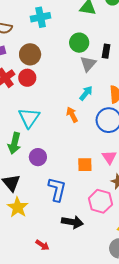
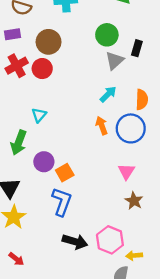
orange arrow: (72, 115) -> (102, 126), moved
cyan triangle: (29, 118) -> (39, 115), size x0.6
orange square: (85, 165) -> (65, 173), moved, turned -35
pink hexagon: (100, 201) -> (110, 240), moved
red arrow: (42, 245) -> (16, 259), moved

